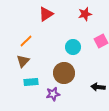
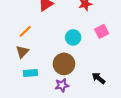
black arrow: (98, 87) -> (99, 78), turned 32
purple star: (53, 94) -> (62, 85), moved

